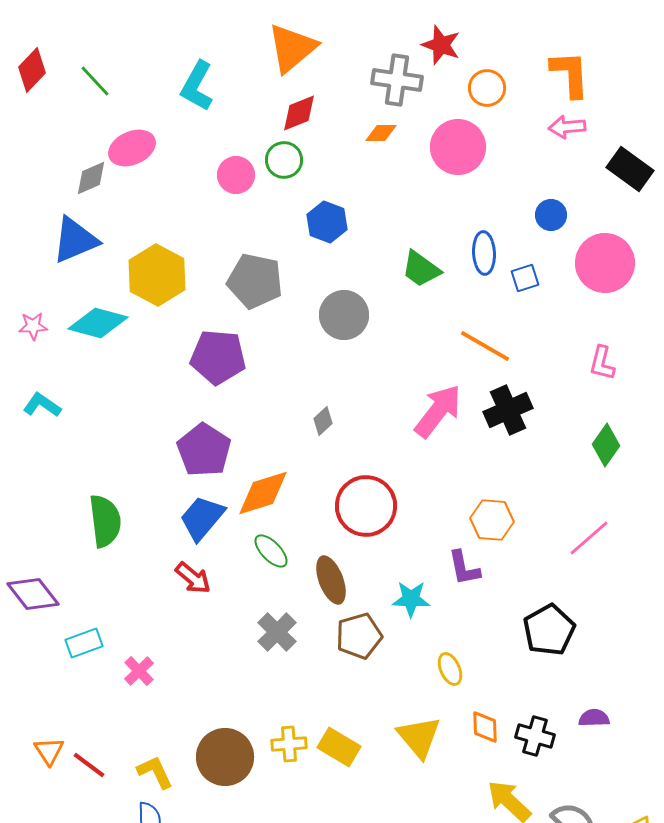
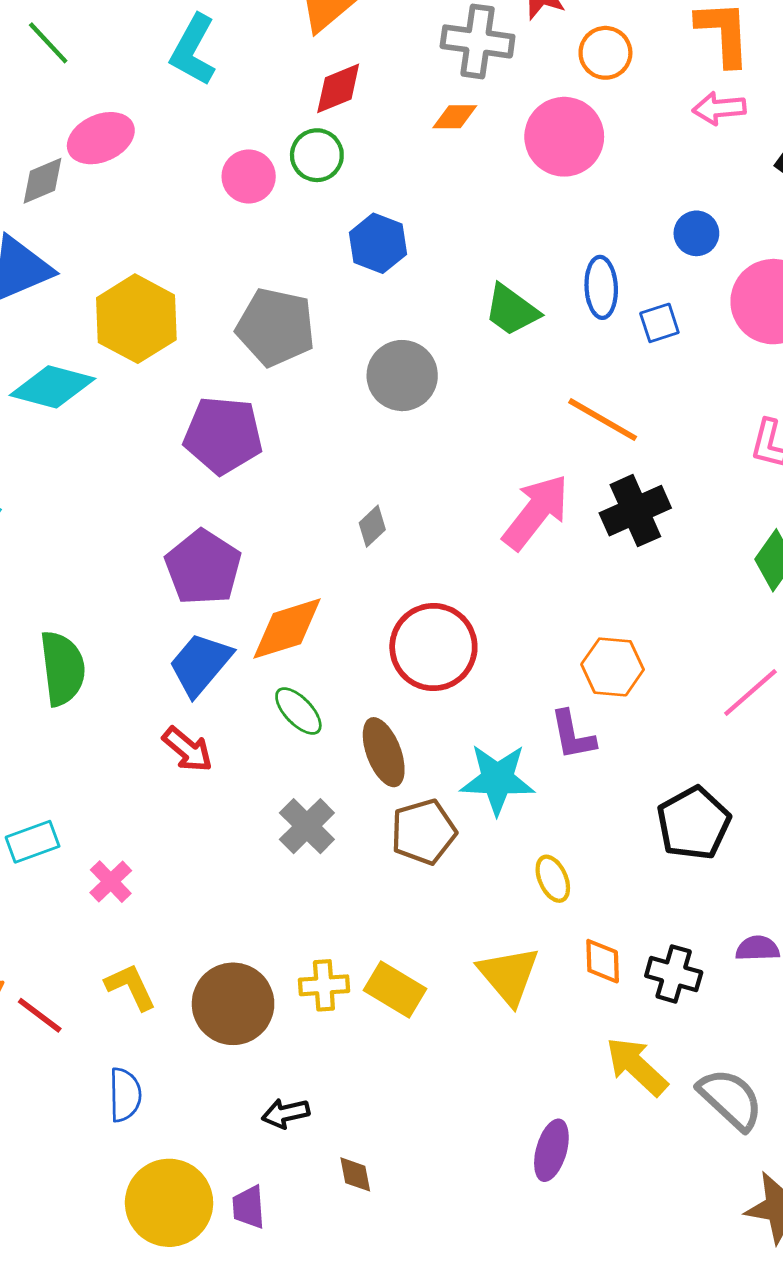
cyan star: (411, 599) -> (497, 779), size x1.4
yellow L-shape: (155, 772) -> (131, 987), moved

